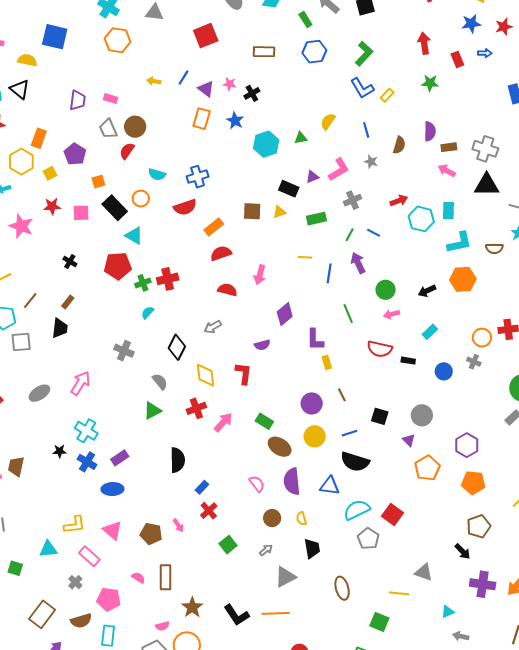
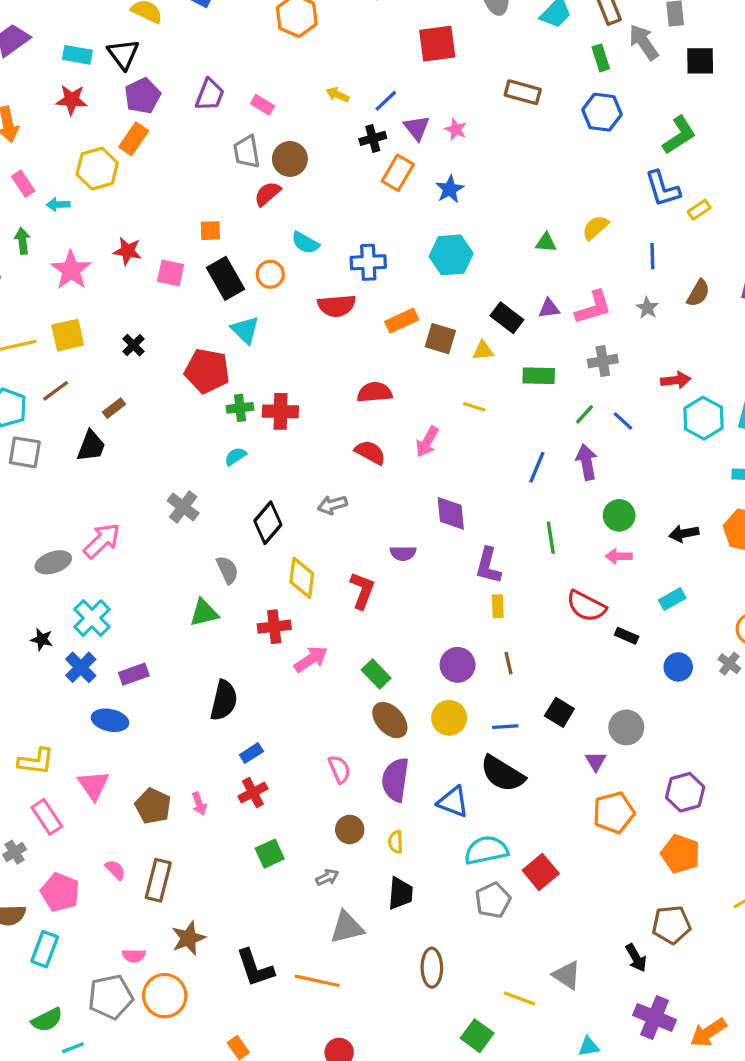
black cross: (252, 93) -> (373, 138), moved
cyan hexagon: (266, 144) -> (451, 255), moved
purple pentagon: (75, 154) -> (142, 96), moved
yellow square: (50, 173) -> (68, 335), moved, size x1.5
orange rectangle: (214, 227) -> (402, 321), moved
yellow line: (305, 257) -> (474, 407), moved
purple diamond: (285, 314) -> (451, 513), turned -70
gray ellipse: (39, 393) -> (53, 562), moved

